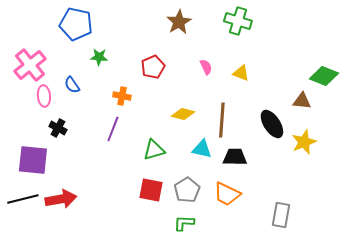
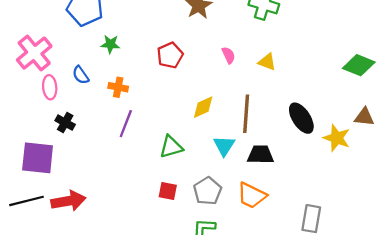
orange cross: (122, 96) -> (118, 87), moved
brown triangle: (302, 101) -> (364, 117), moved
yellow diamond: (183, 114) -> (203, 107), turned -40
yellow star: (304, 142) -> (337, 138), turned -30
cyan triangle: (202, 149) -> (224, 146), turned 50
red square: (151, 190) -> (168, 191), size x0.7

